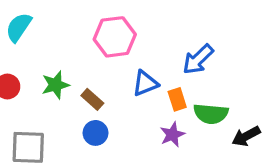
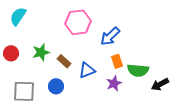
blue arrow: (198, 59) -> (110, 36), moved
blue triangle: (145, 83) -> (87, 70), moved
blue circle: (96, 133) -> (56, 86), moved

